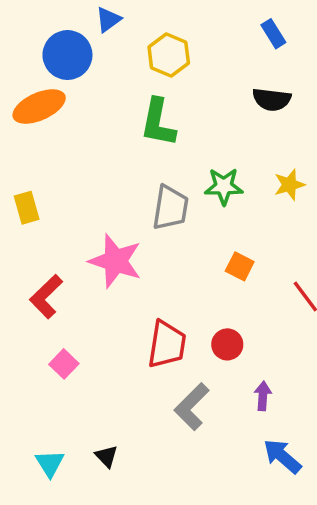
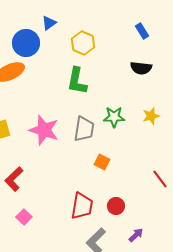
pink star: (115, 261) -> (44, 130), moved
orange square: (240, 266) -> (102, 162), moved
purple arrow: (263, 396) -> (136, 235), turned 42

